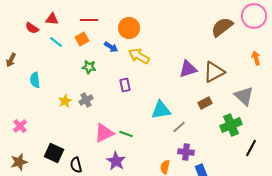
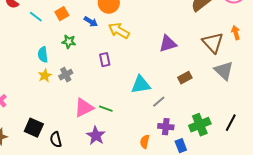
brown triangle: (214, 72) -> (213, 43), moved, turned -45
cyan semicircle: (35, 80) -> (43, 55), moved
green cross: (231, 125) -> (200, 125), moved

